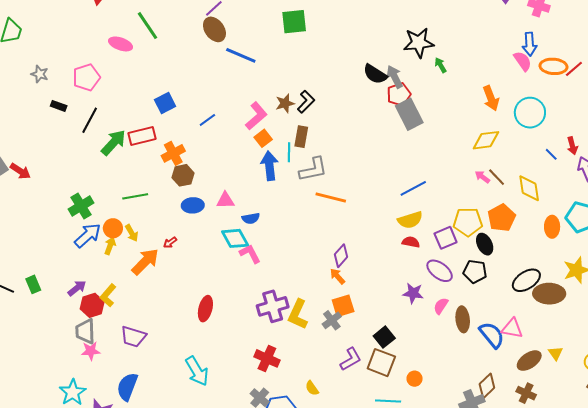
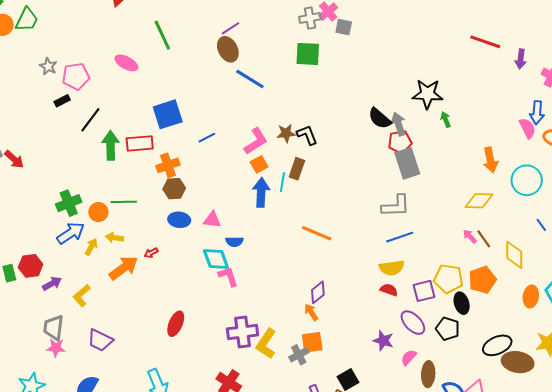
pink ellipse: (121, 44) -> (126, 63), moved
pink pentagon: (86, 77) -> (76, 76), moved
black L-shape: (306, 102) -> (307, 135), turned -75
blue square: (165, 103) -> (168, 114), size x1.4
black rectangle: (59, 106) -> (62, 101), turned -56
green arrow: (113, 143) -> (111, 145), turned -52
gray L-shape: (313, 169) -> (396, 206), moved
orange circle: (113, 228) -> (98, 212), moved
yellow arrow: (132, 233) -> (115, 238), turned 120
red hexagon: (92, 305) -> (31, 266), moved

